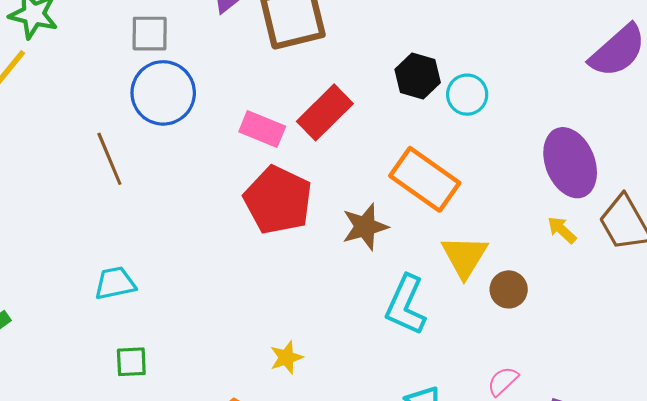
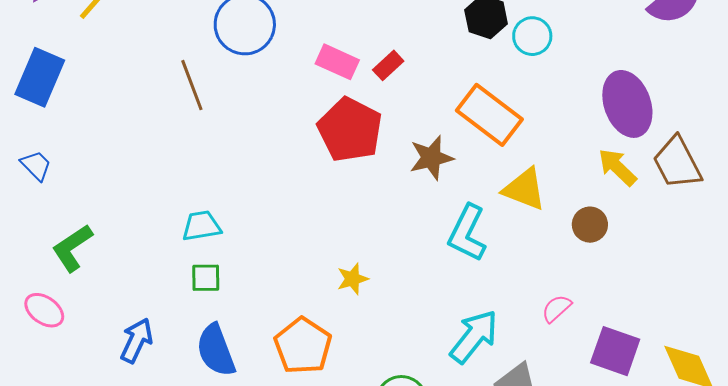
red rectangle: (325, 112) -> (388, 65), moved, size x0.6
yellow arrow: (562, 230) -> (617, 167), size x1.4
yellow triangle: (464, 256) -> (524, 189), turned -42
cyan trapezoid: (115, 283) -> (201, 226), moved
brown circle: (509, 289) -> (590, 225), moved

